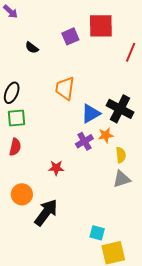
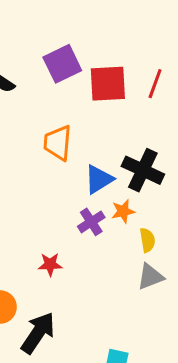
red square: (101, 26) -> (108, 84), moved
purple square: (70, 36) -> (62, 64), size x1.4

